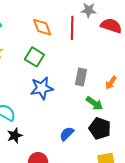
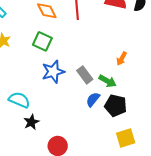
gray rectangle: (81, 77) -> (85, 75), moved, turned -42
blue semicircle: (67, 134) -> (93, 99), moved

